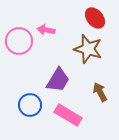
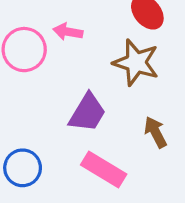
blue circle: (30, 105) -> (23, 168), moved

